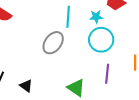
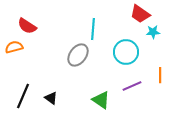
cyan star: (96, 17) -> (153, 32), moved
purple line: (107, 74) -> (132, 86), turned 60

